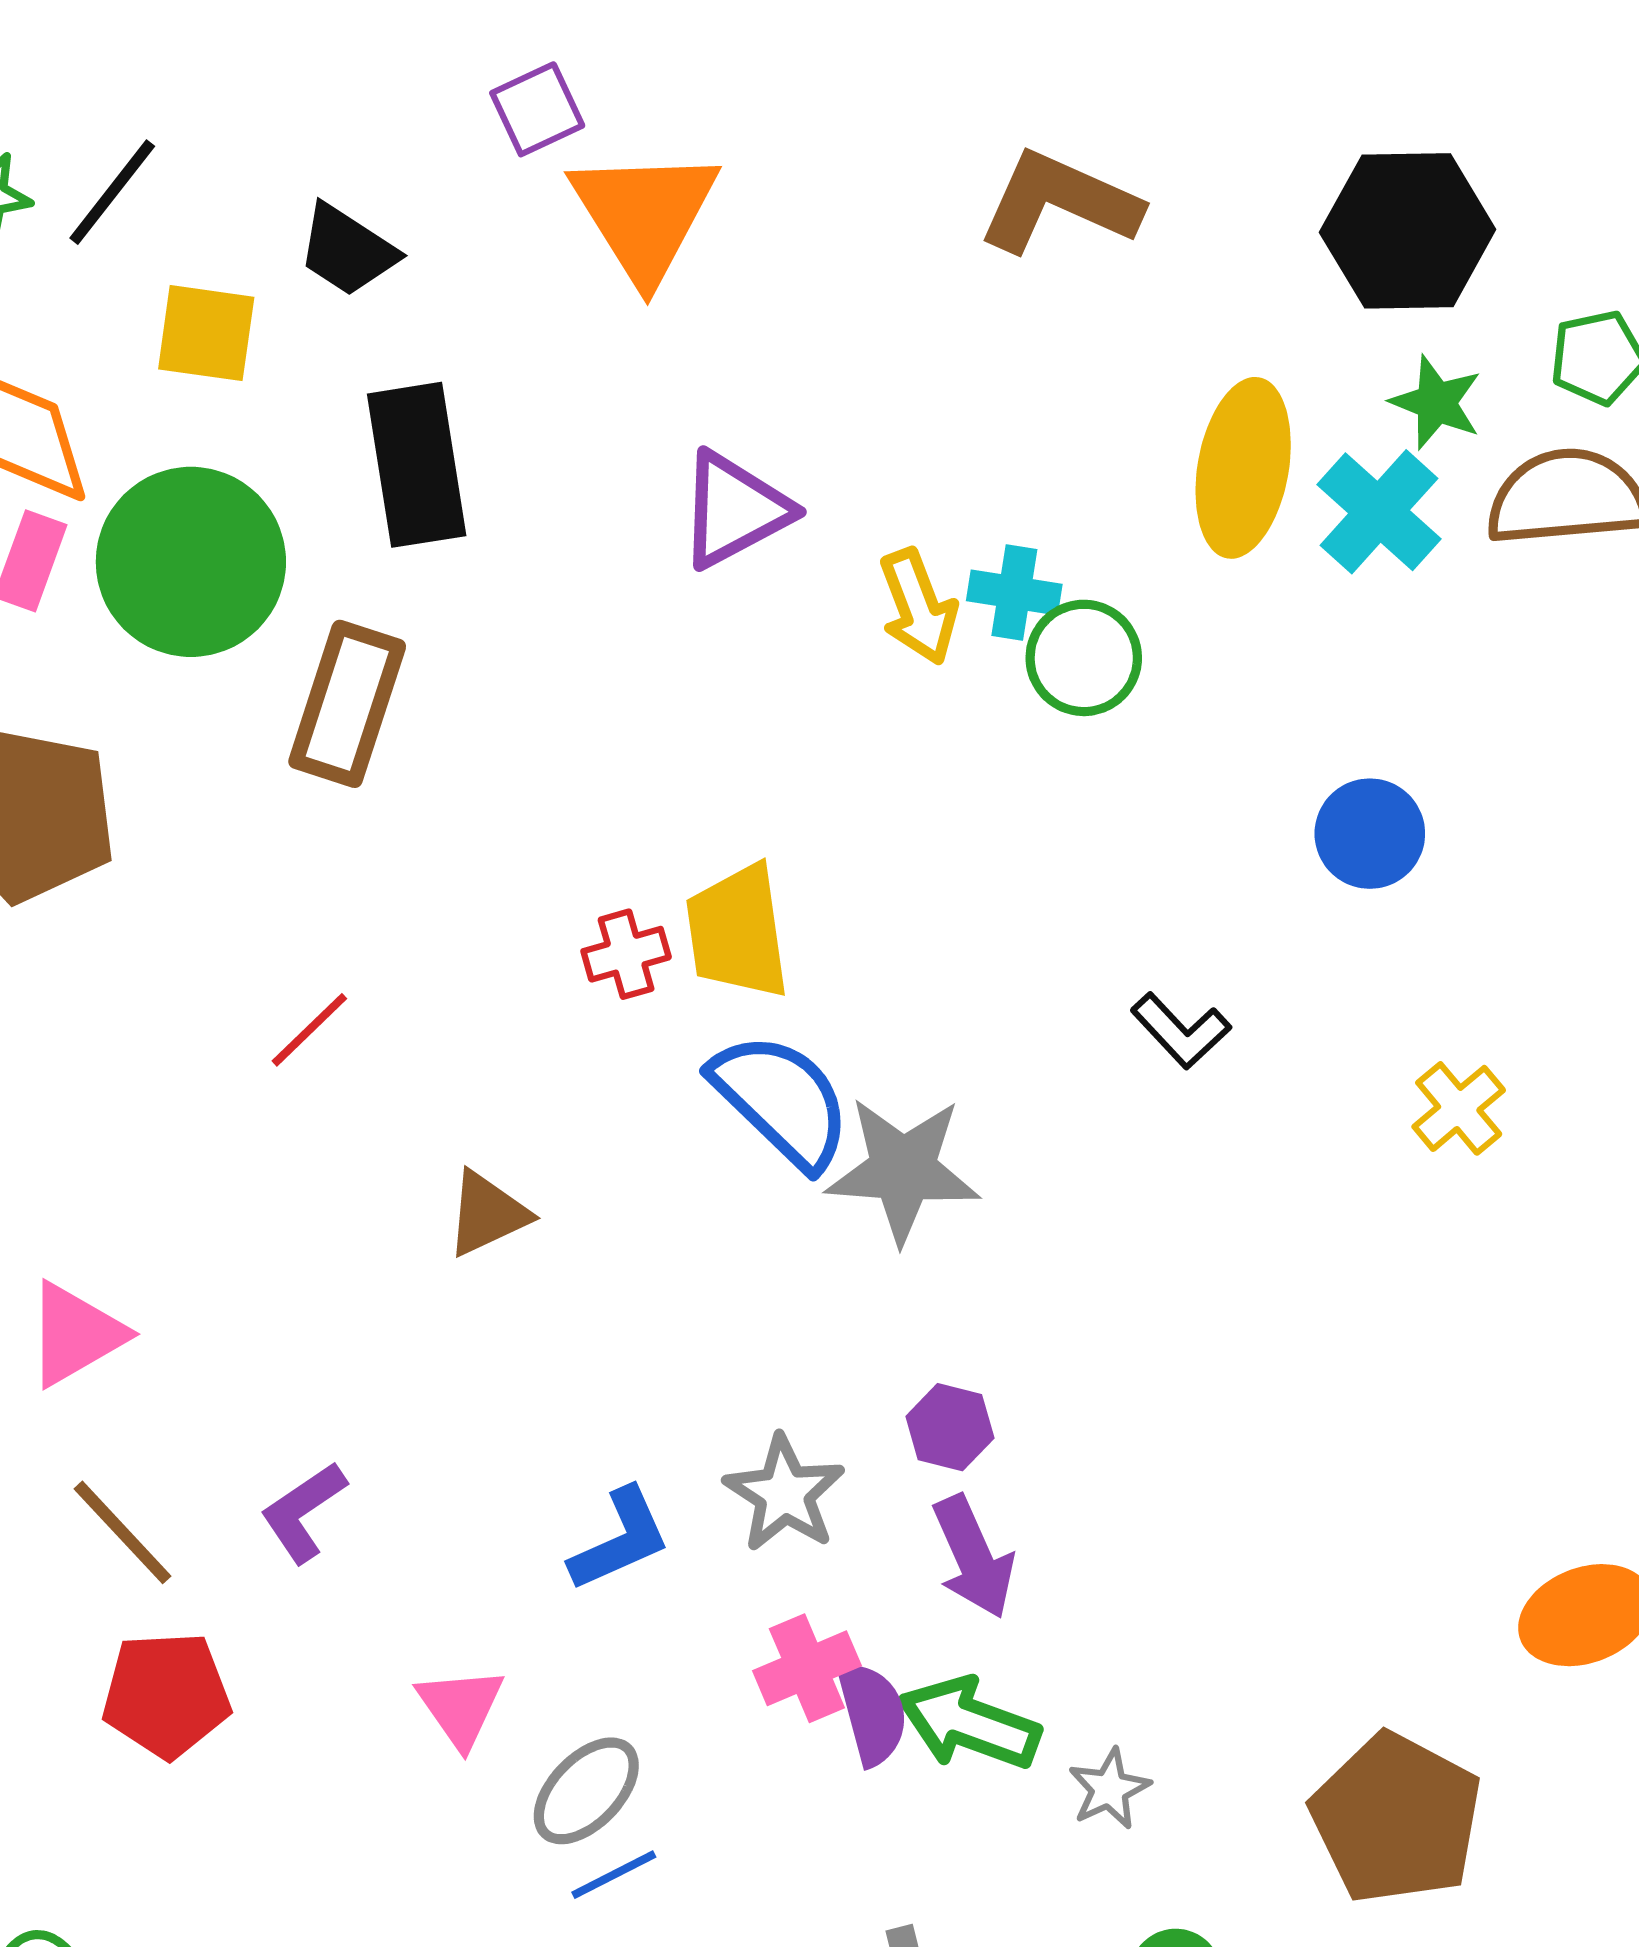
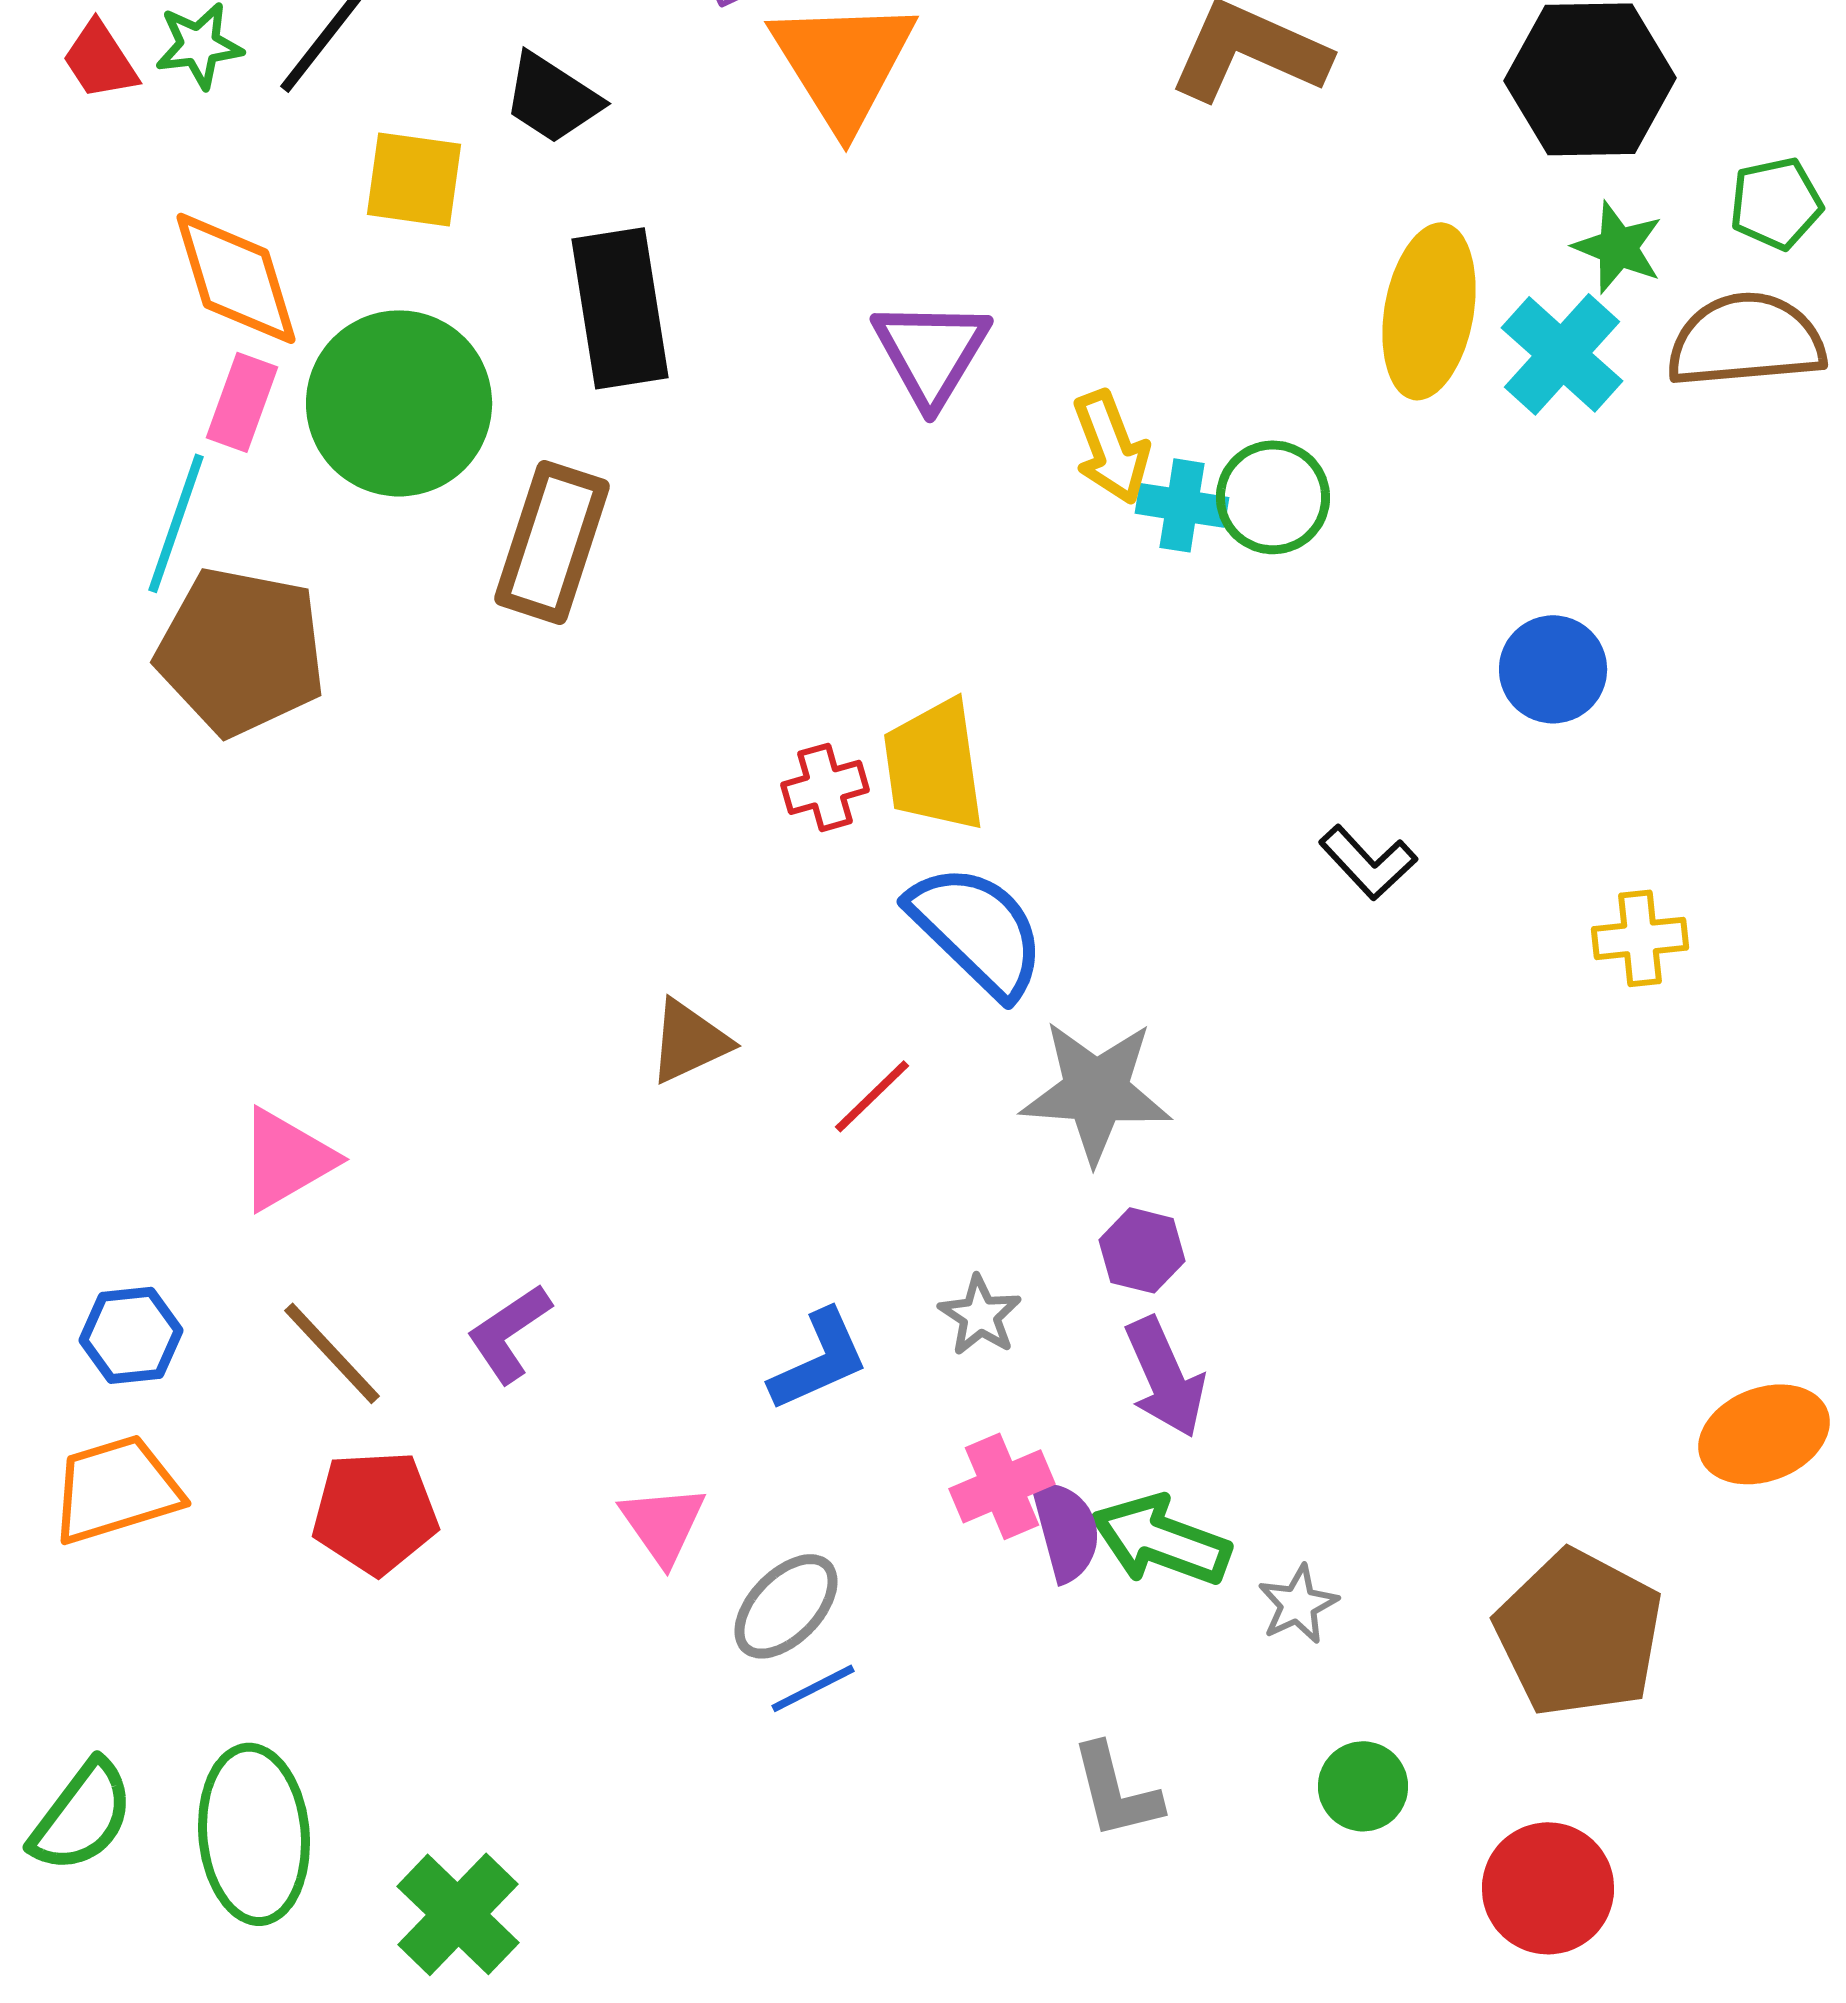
purple triangle: (734, 510) -> (931, 352), turned -31
cyan cross: (1014, 593) -> (1182, 505), moved
red line: (309, 1030) -> (872, 1096), moved
yellow cross: (1459, 1108) -> (1640, 938), turned 34
gray star: (903, 1170) -> (1096, 1091), moved
gray star: (784, 1494) -> (980, 1315), size x0.7

